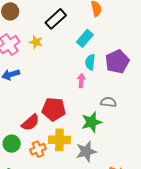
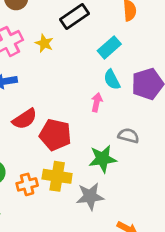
cyan semicircle: (90, 62) -> (112, 80), turned -42
red semicircle: (30, 122) -> (25, 119), moved

